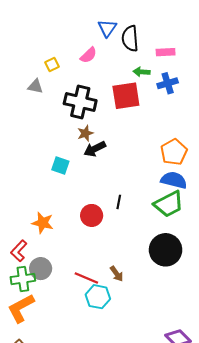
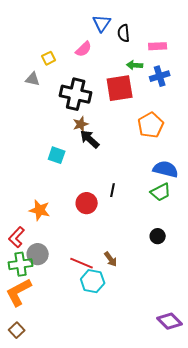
black semicircle: (130, 39) -> (124, 33), size x0.7
black arrow: (95, 149) -> (90, 139), turned 70
orange pentagon: (174, 152) -> (151, 125), moved
green trapezoid: (169, 204) -> (161, 192), size x0.7
black circle: (166, 250) -> (158, 236), size x0.5

